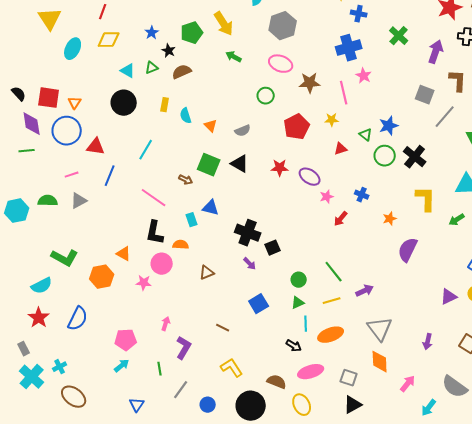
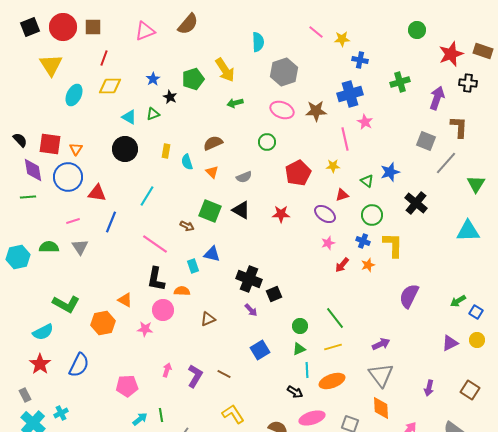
green cross: (399, 36) -> (400, 82), turned 30
green arrow: (234, 57) -> (235, 103), turned -42
brown semicircle: (182, 72) -> (213, 143), moved
brown star: (310, 83) -> (316, 111), moved
green circle: (385, 156) -> (372, 215), moved
purple ellipse: (310, 177) -> (325, 214), moved
yellow L-shape: (426, 199) -> (393, 245), moved
gray triangle: (79, 201) -> (80, 247), turned -36
orange star: (390, 219) -> (368, 265), moved
green arrow: (457, 220) -> (458, 301), moved
purple arrow: (365, 291) -> (381, 344), moved
purple L-shape: (184, 348) -> (195, 376), moved
cyan arrow: (122, 366) -> (140, 419), moved

